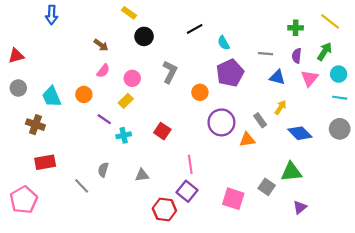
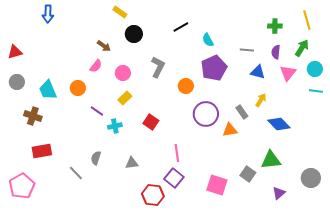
yellow line: (330, 21) -> (307, 20), turned 36
brown arrow: (101, 45) -> (104, 46), moved
yellow rectangle: (126, 101) -> (125, 98), moved
gray circle: (340, 129) -> (311, 178), moved

